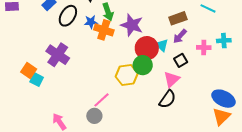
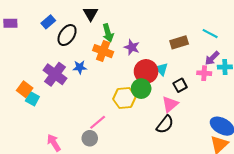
blue star: (91, 22) -> (80, 67), moved
purple star: (132, 25) -> (132, 47), size x0.7
purple arrow: (180, 36) -> (212, 58), moved

